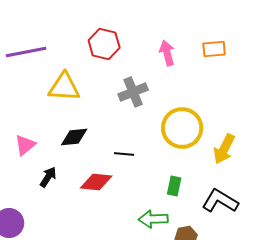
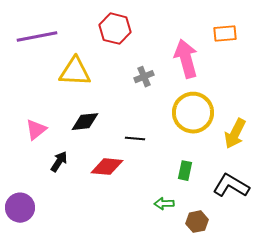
pink arrow: (167, 53) -> (186, 59), moved, size x1.5
gray cross: (133, 92) -> (144, 77), size x0.7
green arrow: (153, 219) -> (164, 204), size x0.7

